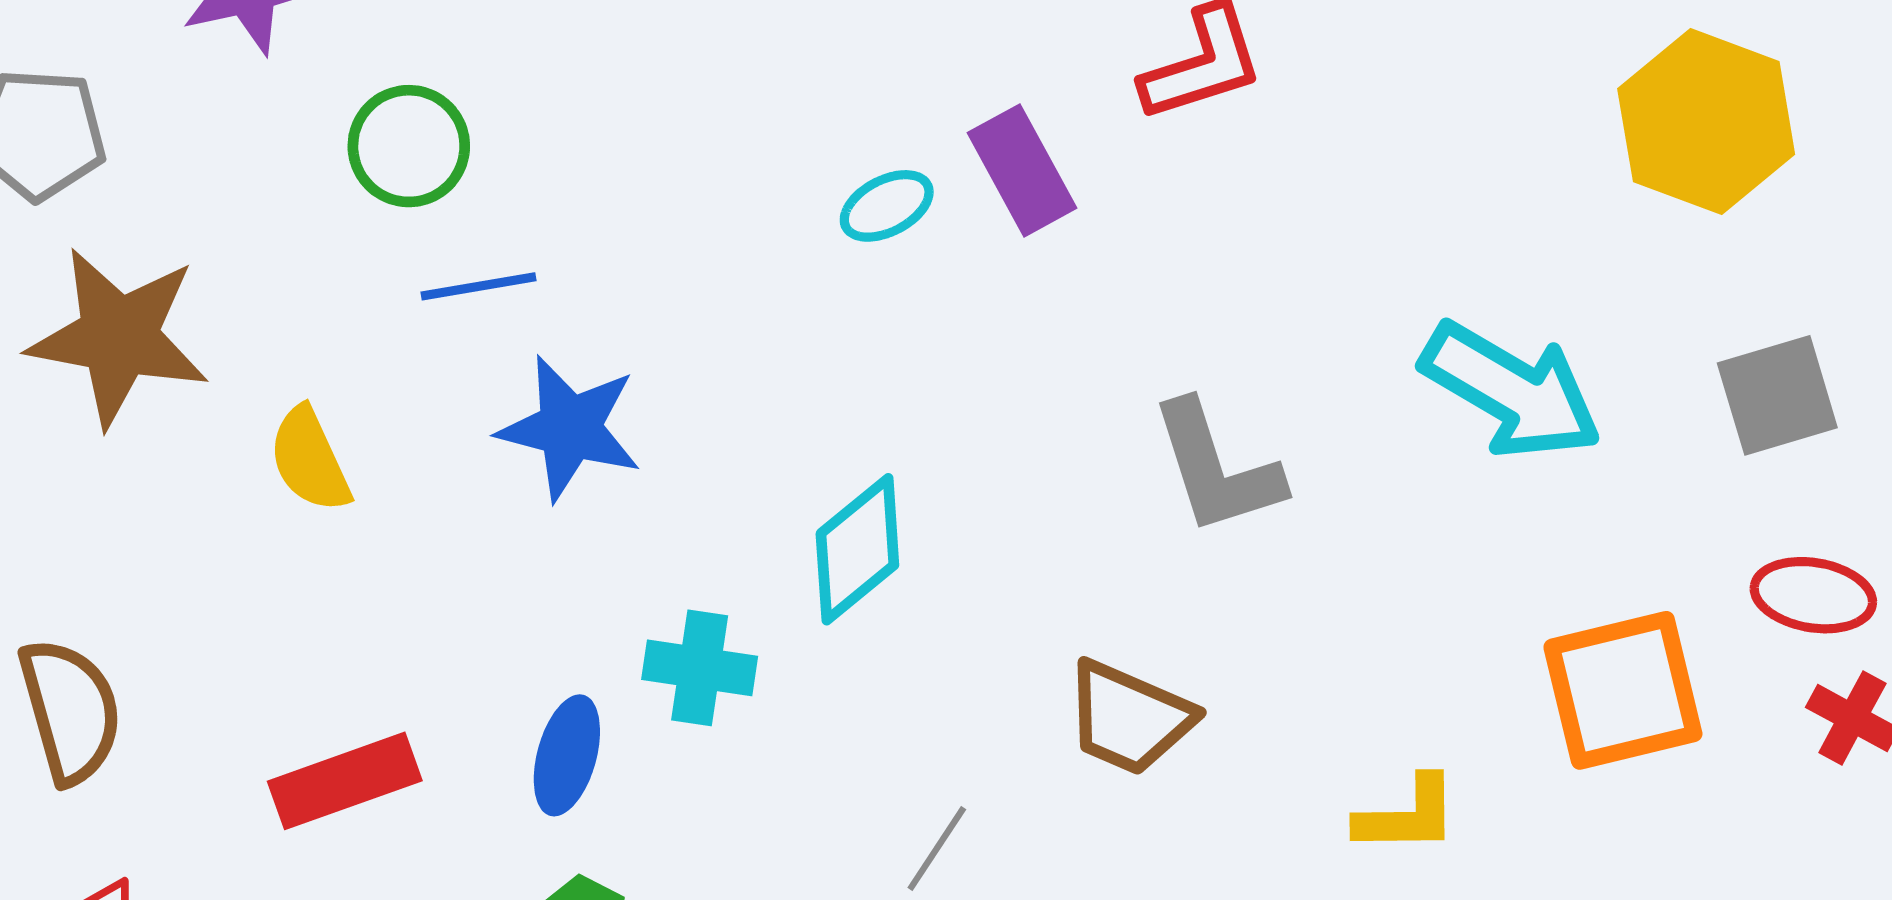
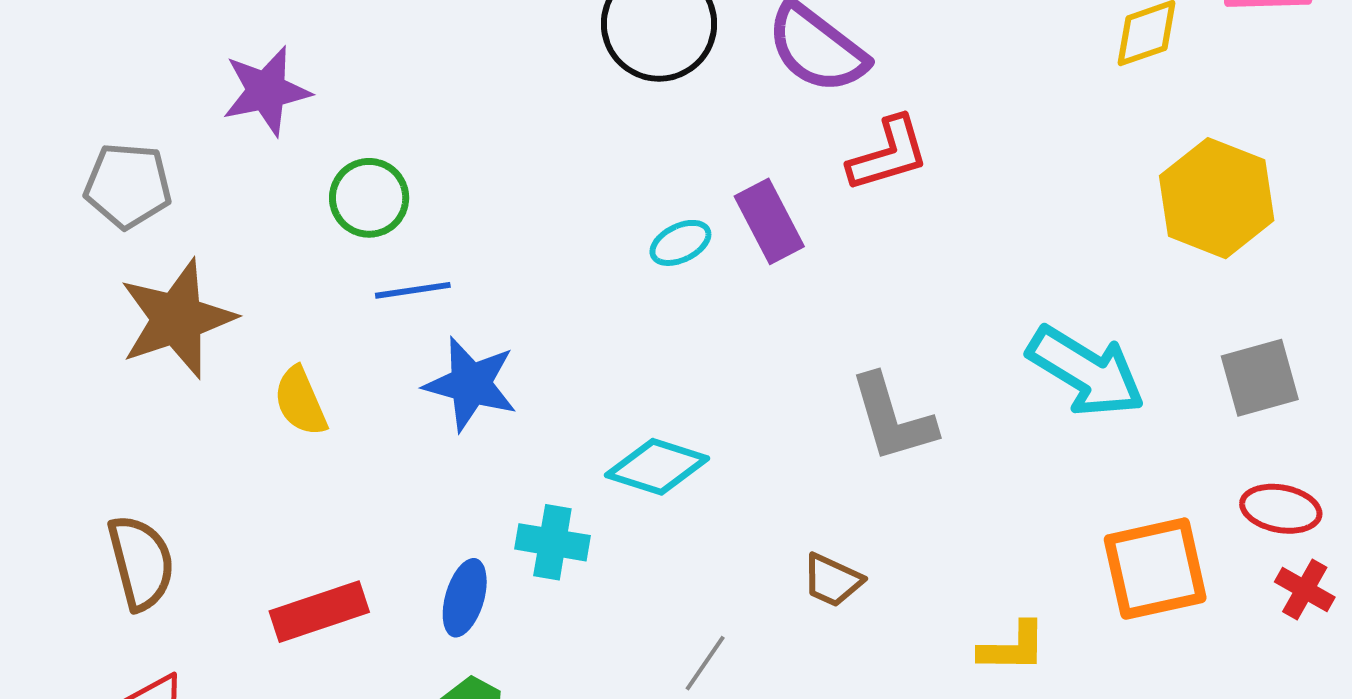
brown star: (119, 337) -> (177, 319), turned -30
cyan diamond: (857, 549) -> (657, 467), turned 56
brown trapezoid: (1129, 718) -> (832, 580), size x0.7

